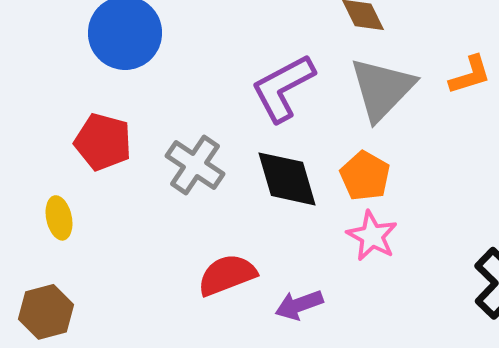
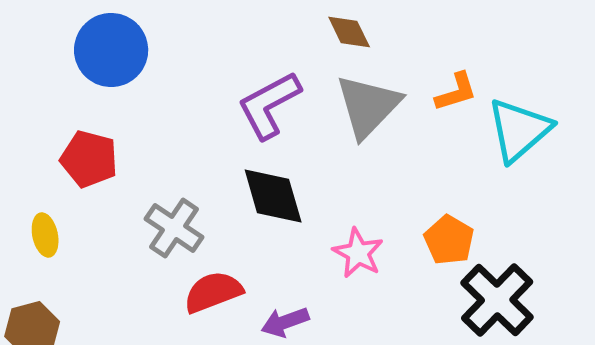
gray cross: (195, 165) -> (174, 228), moved
orange pentagon: (365, 176) -> (449, 240), moved

